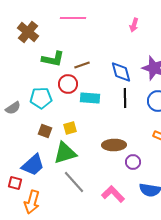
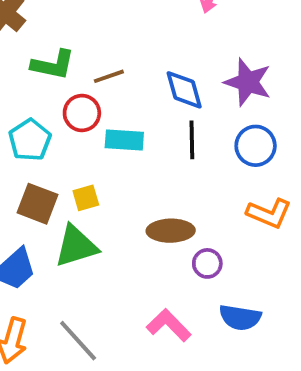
cyan pentagon: (41, 98) -> (30, 140), turned -30
brown square: (45, 131) -> (38, 204), size x1.5
gray line: (74, 182) -> (78, 341), moved

